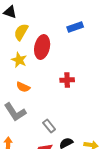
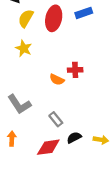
red ellipse: (42, 47) -> (54, 18), moved
orange semicircle: (23, 87) -> (57, 80), moved

